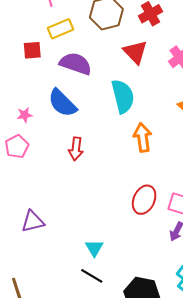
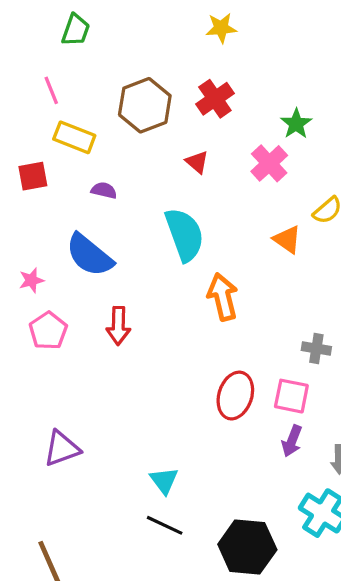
yellow rectangle: (60, 29) -> (74, 137), turned 50
red triangle: (135, 52) -> (197, 162), size x0.6
purple semicircle: (76, 64) -> (104, 190), size x0.5
pink pentagon: (17, 146) -> (48, 331), moved

